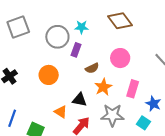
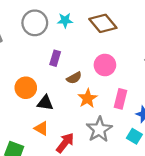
cyan star: (82, 27) -> (65, 20), moved
gray circle: (57, 37) -> (35, 23), moved
black triangle: (80, 100) -> (45, 103), moved
gray star: (112, 115) -> (99, 129), turned -30

